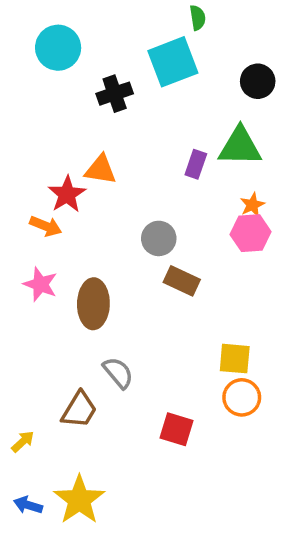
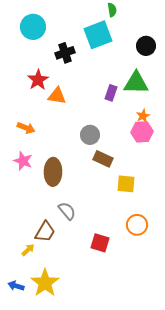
red star: (67, 194) -> (38, 80), moved
yellow square: (235, 359) -> (126, 184), moved
yellow arrow: (23, 442) -> (28, 250), moved

